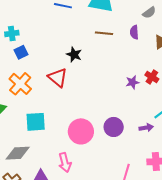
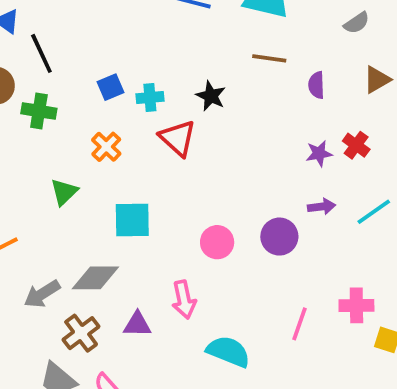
purple semicircle: (134, 32) -> (316, 85), moved
cyan cross: (12, 34) -> (150, 98), moved
orange cross: (20, 84) -> (106, 147), size x0.7
purple arrow: (146, 128) -> (322, 207), moved
pink circle: (81, 131) -> (217, 242), size x0.7

